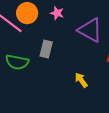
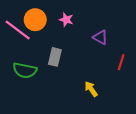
purple triangle: (90, 30) -> (100, 37), size x0.6

